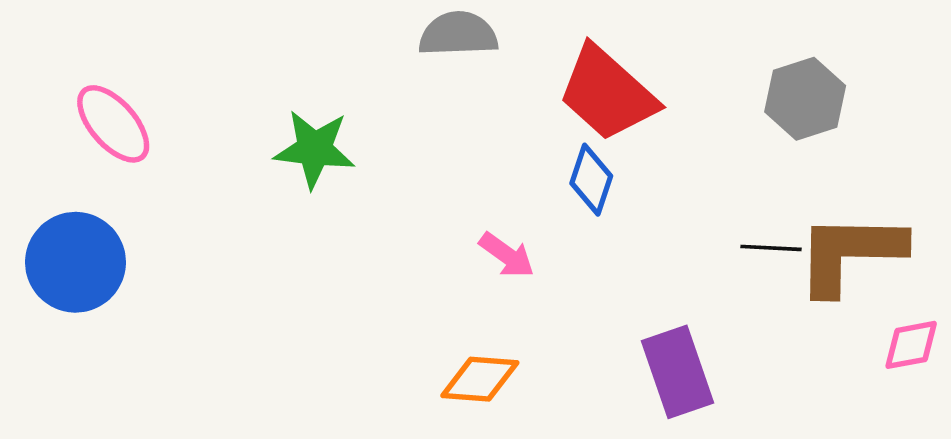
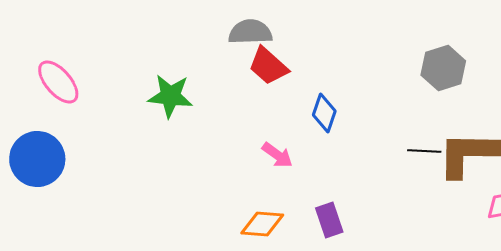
red trapezoid: (607, 93) -> (268, 66), moved, size x0.7
purple rectangle: (678, 372) -> (329, 220), moved, size x0.7

